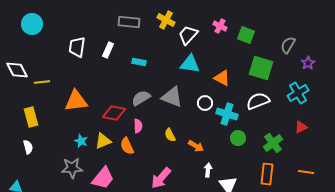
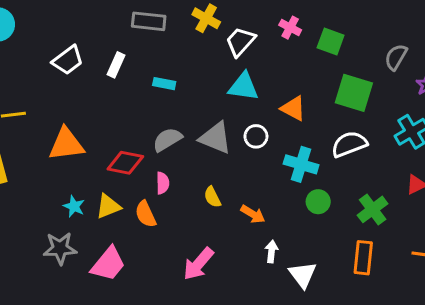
white trapezoid: (77, 47) -> (68, 60), turned -135
white circle: (205, 103) -> (256, 136), moved

